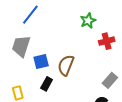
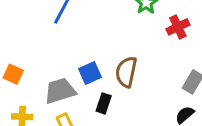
gray trapezoid: (21, 46) -> (60, 91), moved, turned 65

